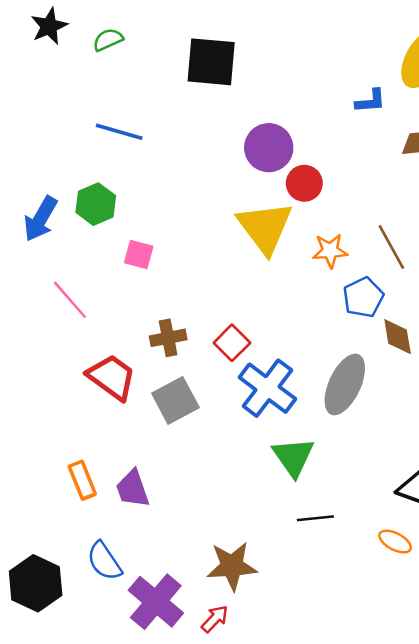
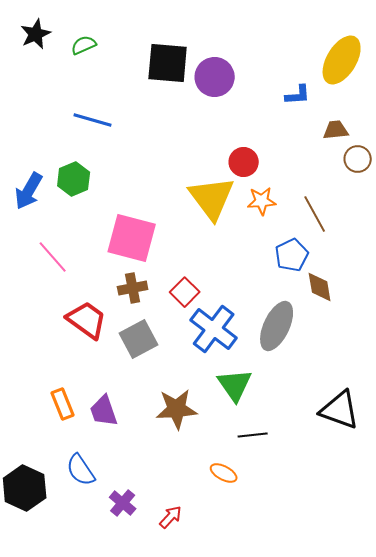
purple circle: (269, 148) -> (215, 77), moved
orange star: (330, 251) -> (262, 201), moved
pink square: (139, 254) -> (132, 238), moved, size x2.0
orange ellipse: (395, 542) -> (224, 473), moved
brown star: (232, 566) -> (177, 409), moved
purple cross: (156, 602) -> (123, 503), size x0.6

